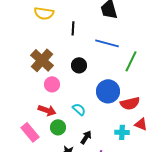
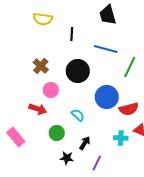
brown cross: (42, 60) -> (41, 66), size x0.7
black circle: (79, 65) -> (78, 71), size x1.5
red arrow: (47, 110) -> (38, 109), moved
pink rectangle: (30, 132) -> (16, 137), moved

